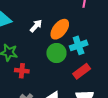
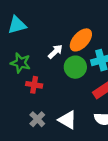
white arrow: (36, 26) -> (55, 52), moved

